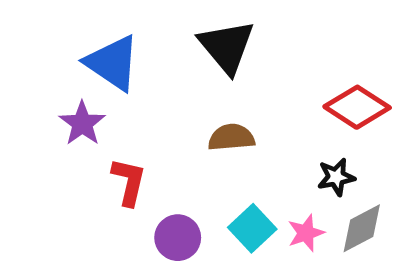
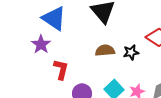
black star: (336, 177) -> (131, 52), moved

